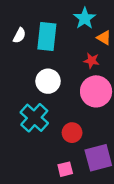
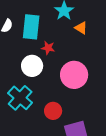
red star: (91, 61) -> (48, 48), moved

